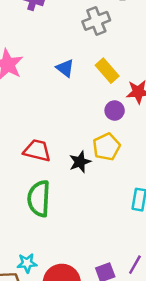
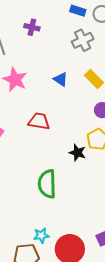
red trapezoid: (37, 151) -> (39, 121), moved
black star: (80, 162) -> (78, 153), turned -30

